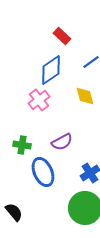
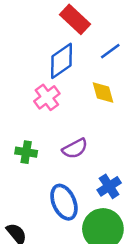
red rectangle: (62, 36) -> (75, 19), size x1.4
blue ellipse: (43, 172) -> (64, 202), moved

